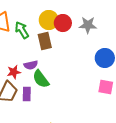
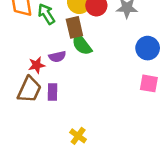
green semicircle: (41, 79) -> (82, 44), moved

